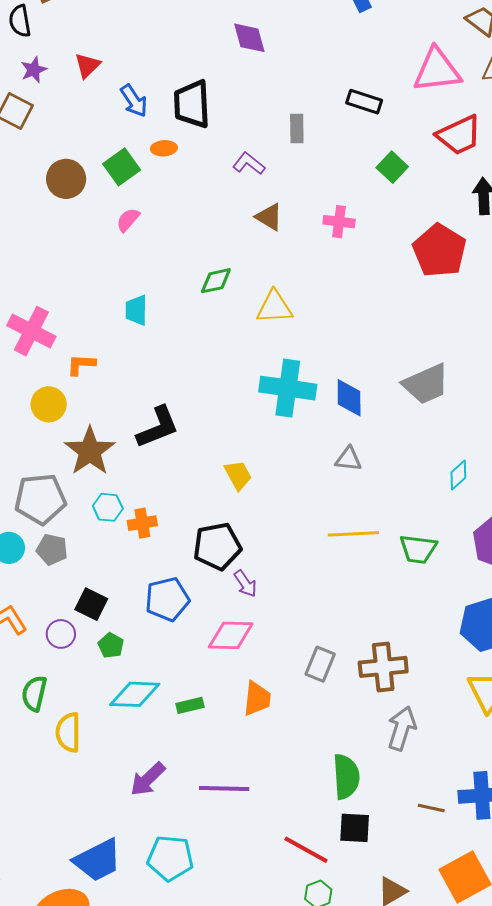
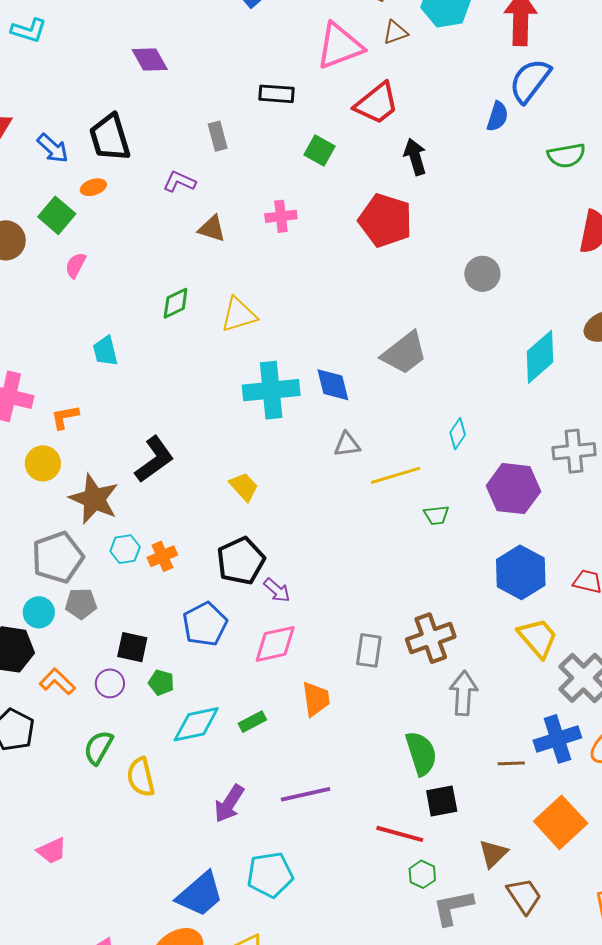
yellow line: (353, 534) -> (396, 475), moved
green trapezoid: (418, 549) -> (436, 515), size x0.7
green semicircle: (34, 693) -> (98, 748), turned 30

